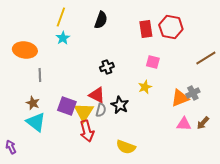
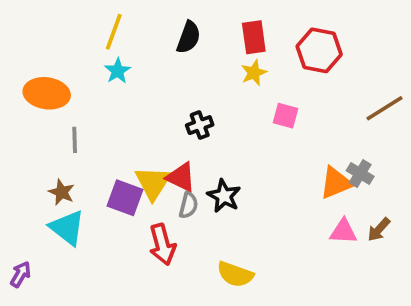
red rectangle: (146, 29) -> (254, 37), moved
yellow star: (145, 87) -> (254, 73), moved
gray cross: (193, 93) -> (360, 174), turned -32
yellow triangle: (84, 112) -> (153, 183), moved
purple arrow: (11, 147) -> (21, 274), turned 56

